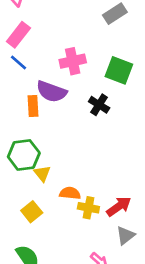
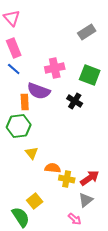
pink rectangle: (18, 35) -> (14, 48), turned -60
green hexagon: (24, 155) -> (19, 126), moved
yellow square: (32, 212) -> (35, 201), moved
gray triangle: (125, 235) -> (86, 200), moved

